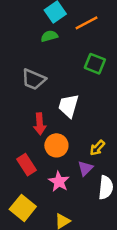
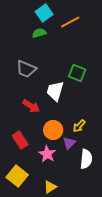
green square: (95, 64) -> (77, 73), moved
red arrow: (40, 124) -> (31, 106), turned -54
orange circle: (56, 145) -> (53, 130), moved

